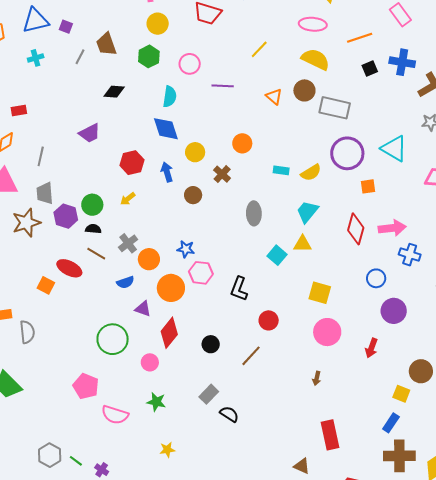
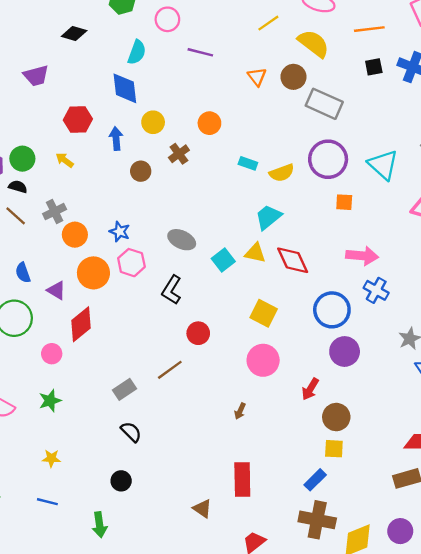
yellow line: (259, 49) -> (268, 23), moved
yellow arrow: (128, 199) -> (65, 160), turned 63
gray ellipse: (254, 213) -> (182, 240), moved, turned -75
red diamond: (356, 229) -> (293, 260), moved, turned -52
blue circle: (376, 278) -> (332, 310), size x1.6
blue semicircle: (125, 282) -> (23, 273), moved, turned 78
black circle: (211, 344) -> (121, 481), moved
brown circle: (421, 371) -> (336, 417), moved
gray rectangle: (209, 394) -> (124, 389), moved
yellow square: (401, 394) -> (334, 449), turned -30
green star: (156, 402) -> (50, 401), turned 30

